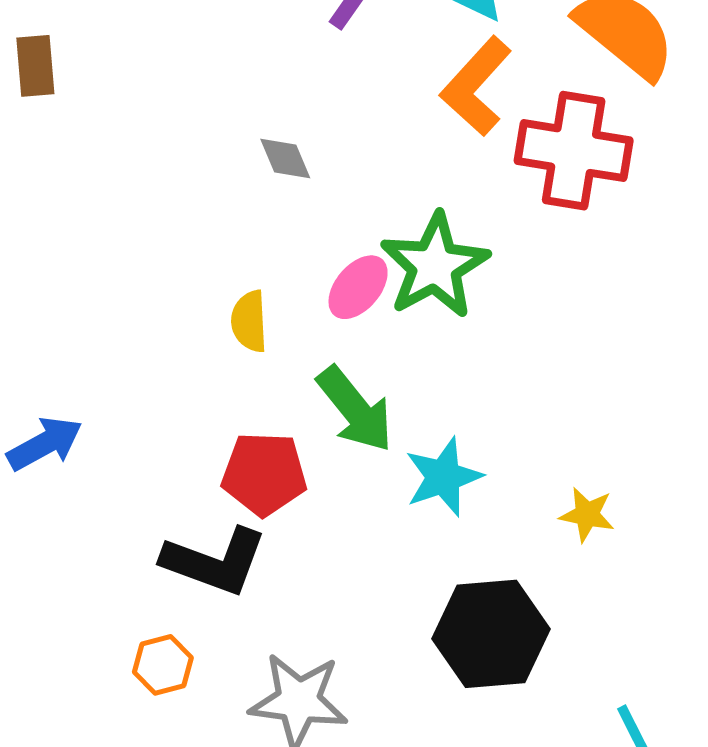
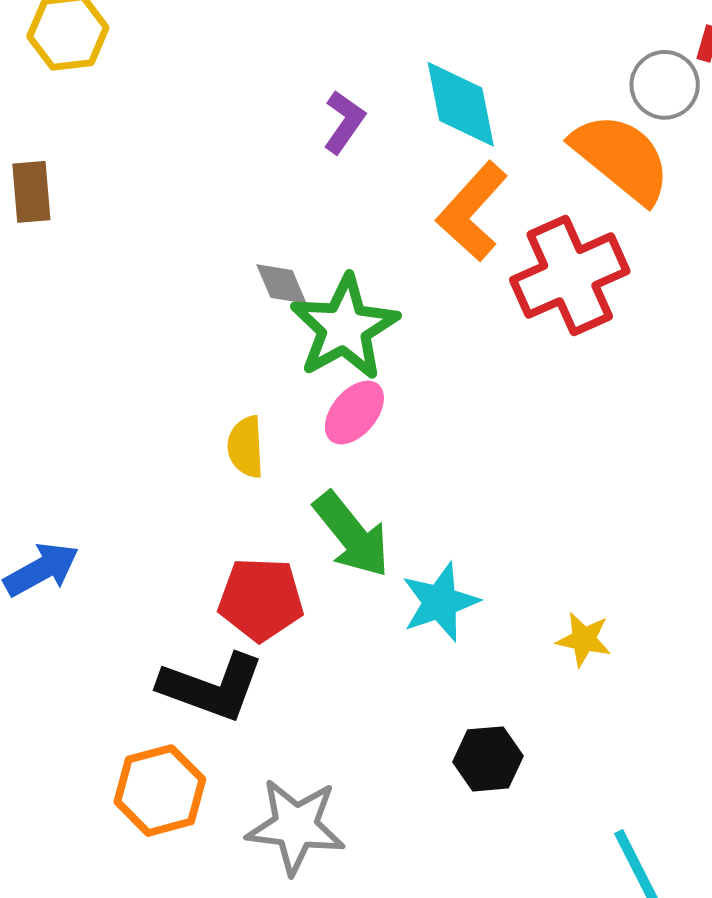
red cross: (574, 151) -> (570, 276), turned -33
green star: (435, 266) -> (344, 328), moved
black hexagon: (491, 634) -> (488, 759), size x0.6
orange hexagon: (163, 665) -> (160, 791), size x1.5

